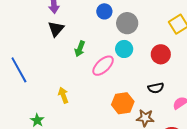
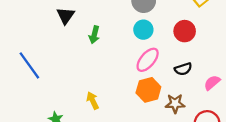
pink ellipse: (103, 66) -> (148, 60), moved
yellow arrow: (63, 95) -> (93, 101), moved

